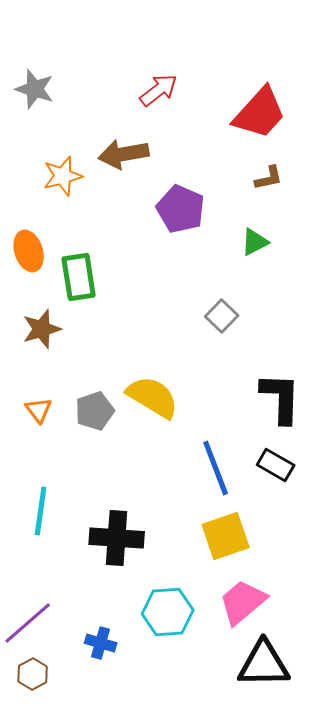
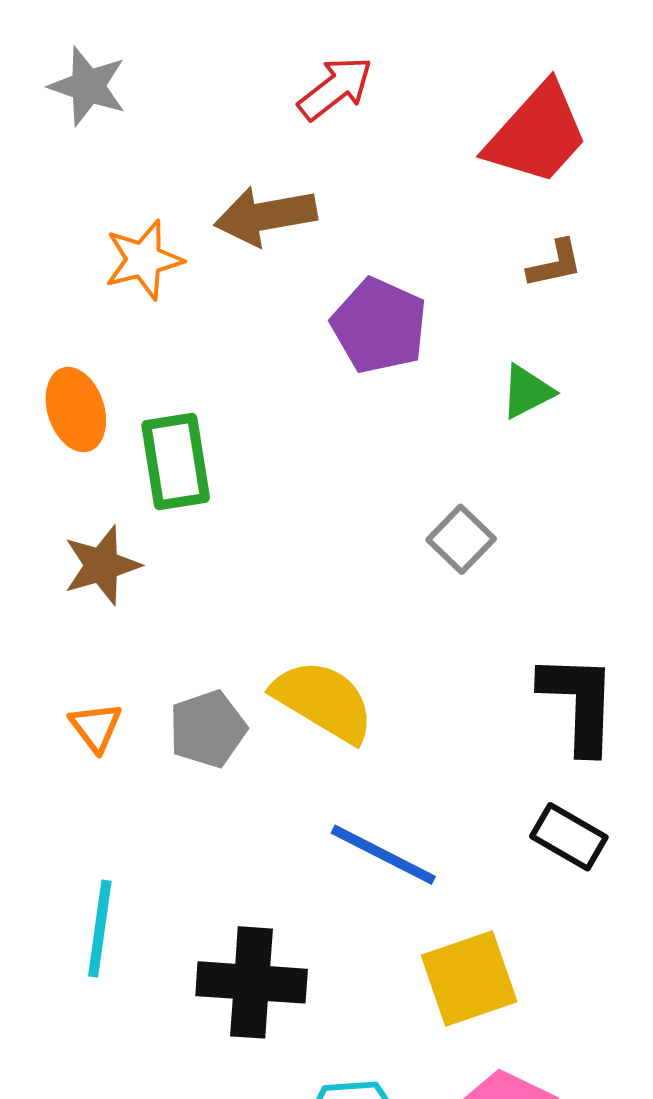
blue line: (216, 468) -> (383, 855), moved, turned -42

